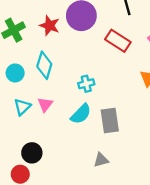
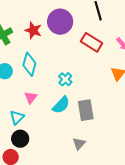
cyan cross: (86, 84) -> (65, 79), turned -32
cyan triangle: (22, 107) -> (17, 117), moved
gray triangle: (101, 160) -> (79, 144), turned -32

